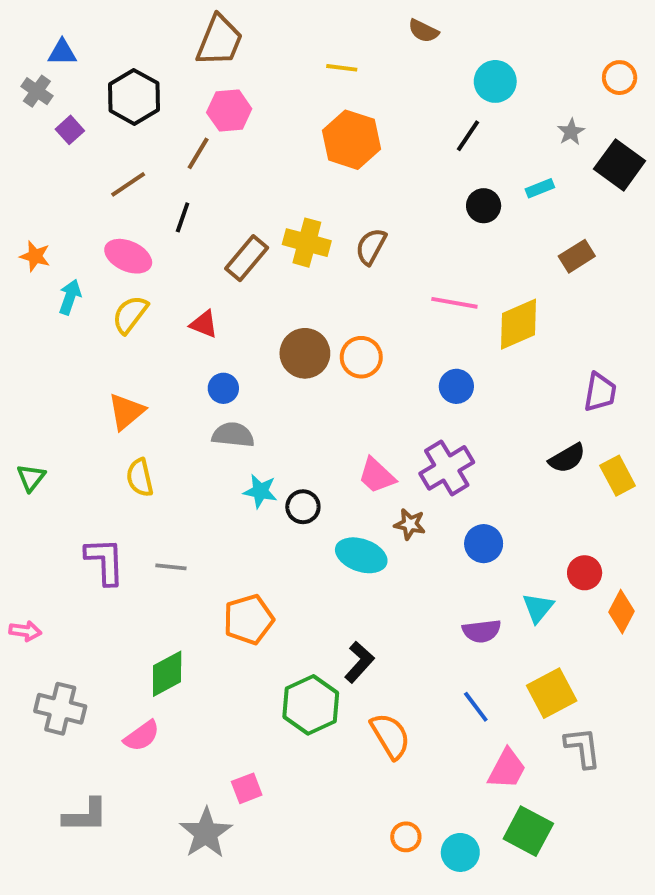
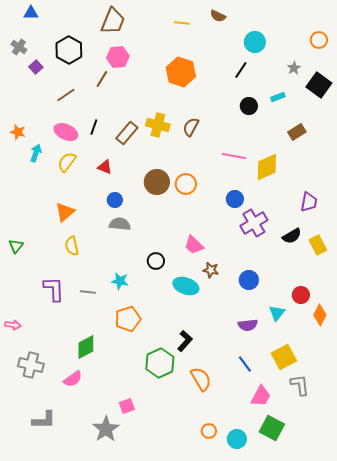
blue triangle: (62, 52) -> (31, 13), moved
yellow line: (342, 68) -> (182, 23), moved
black line: (183, 217) -> (94, 127), moved
purple cross: (447, 468) -> (254, 223), moved
cyan star: (260, 491) -> (120, 281), moved

